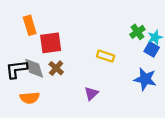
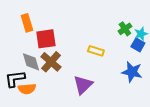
brown cross: (56, 68) -> (51, 62), size x1.5
black L-shape: (16, 69) -> (15, 79), moved
purple triangle: (91, 93) -> (83, 85), size x1.5

